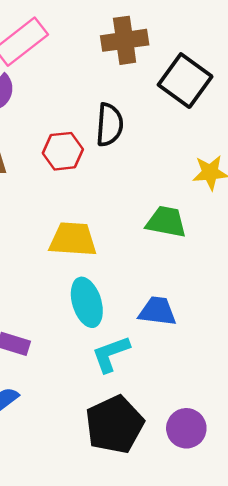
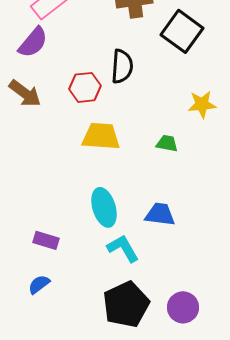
green trapezoid: (166, 222) -> (167, 143), size x0.7
yellow trapezoid: (73, 239) -> (101, 136), moved
cyan L-shape: (111, 354) -> (123, 248), turned 80

